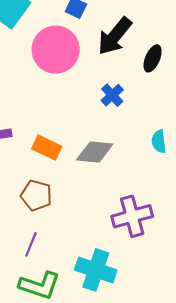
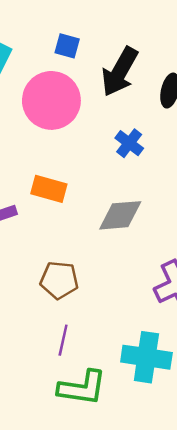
orange rectangle: (47, 148) -> (49, 189), moved

